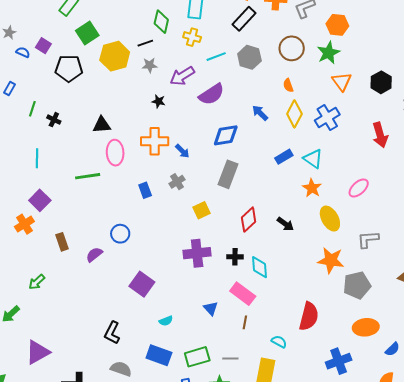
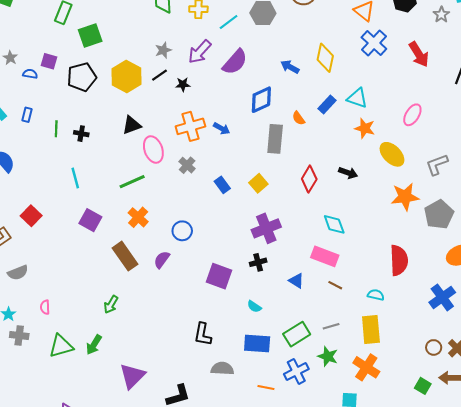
green square: (87, 33) -> (90, 35), turned 30
black line: (145, 43) -> (159, 75), moved
yellow hexagon: (115, 56) -> (126, 77), moved
orange semicircle: (288, 85) -> (299, 118), moved
blue cross: (327, 118) -> (374, 43), moved
gray cross: (177, 182) -> (187, 165), moved
blue rectangle: (145, 190) -> (222, 185), moved
orange cross: (24, 224) -> (138, 217), moved
brown rectangle: (62, 242) -> (125, 256), size x1.5
black cross: (235, 257) -> (258, 262), moved
cyan semicircle: (166, 321) -> (254, 307), turned 72
brown line: (245, 322) -> (335, 285), turned -56

